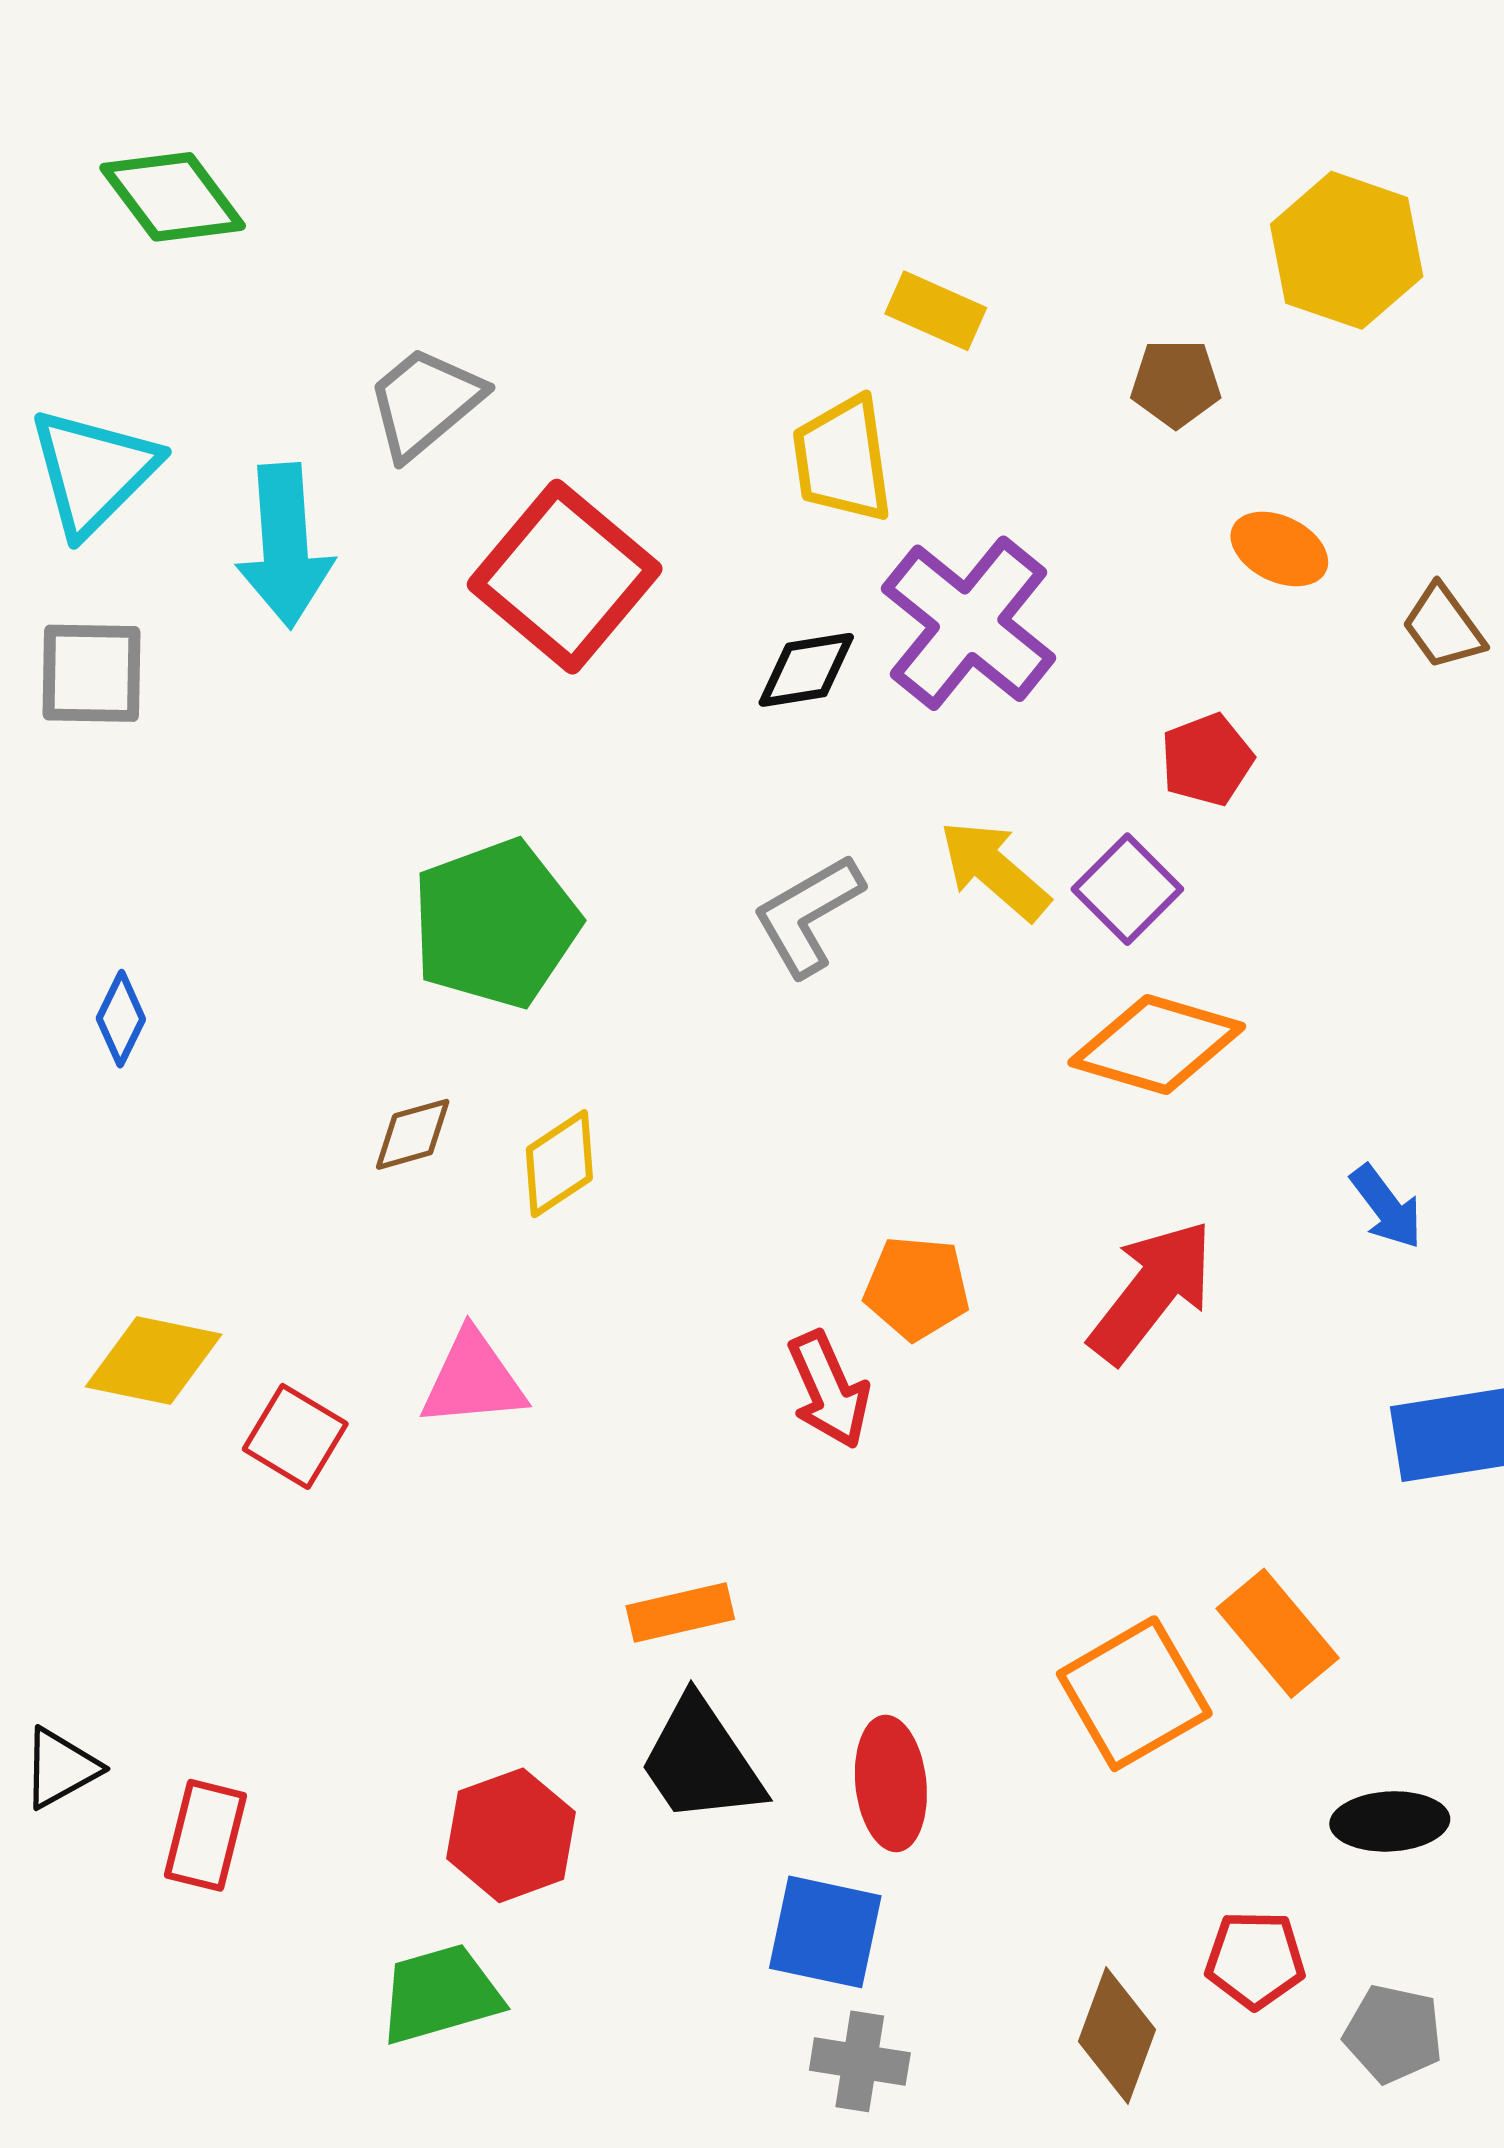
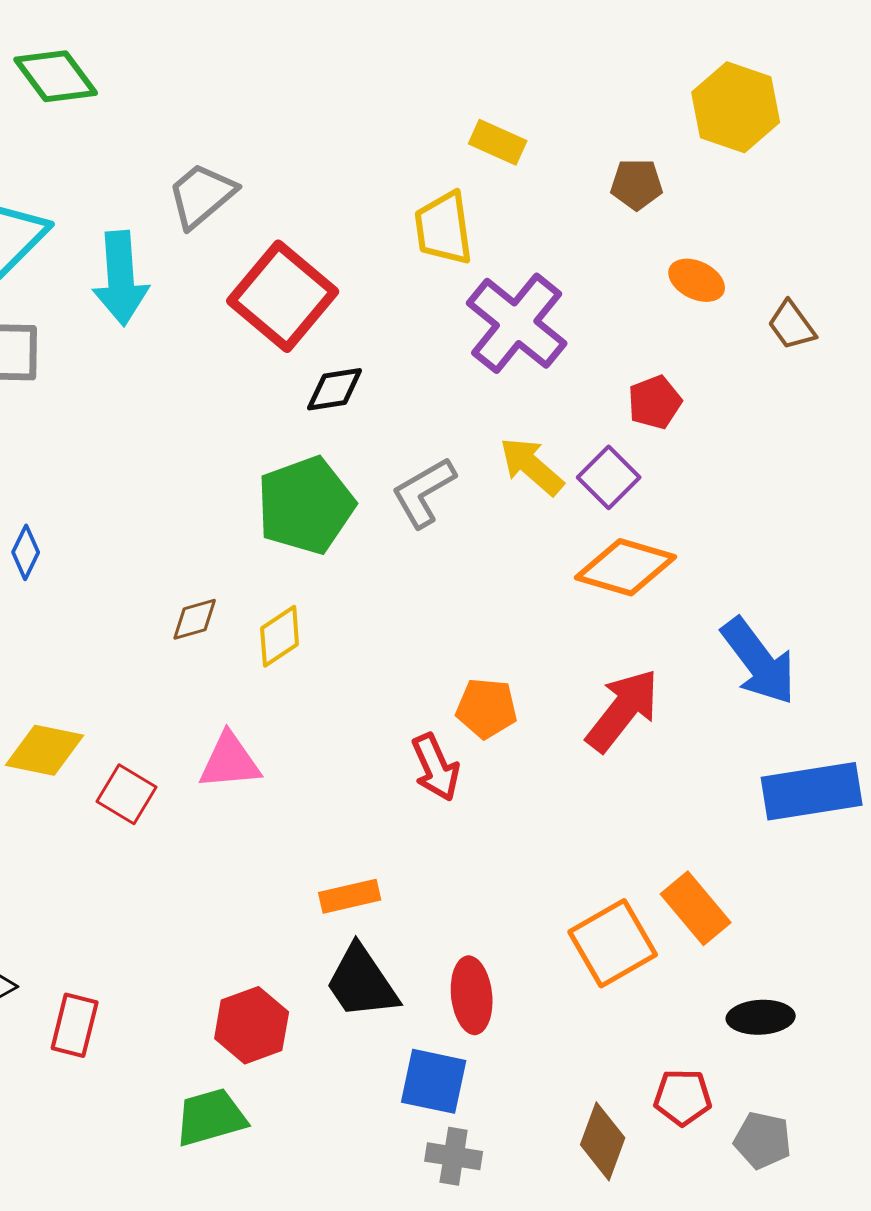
black diamond: (806, 670) -> (335, 389), moved
green pentagon: (496, 924) -> (306, 505), moved
blue arrow: (1386, 1207) -> (759, 661), size x1.8

